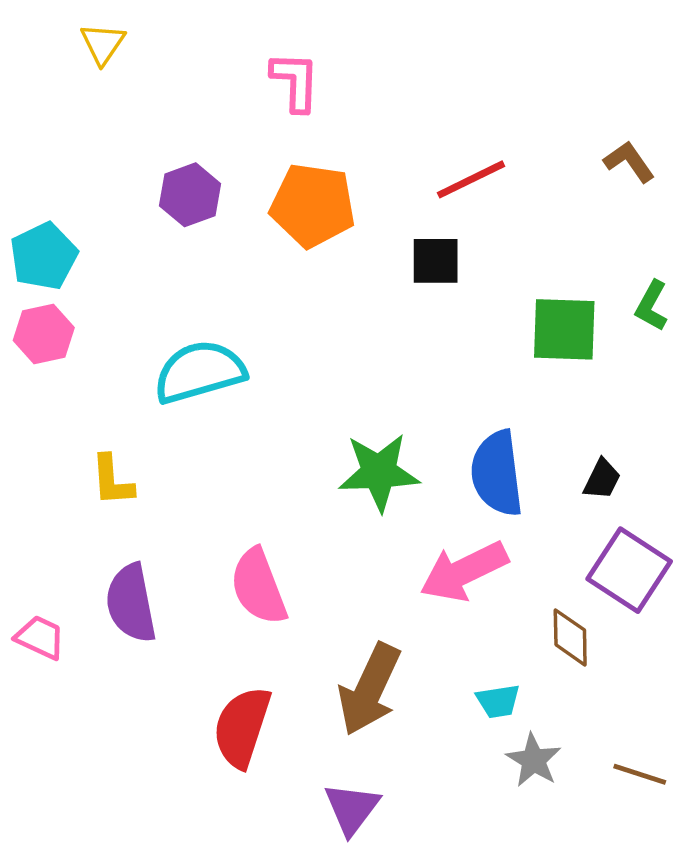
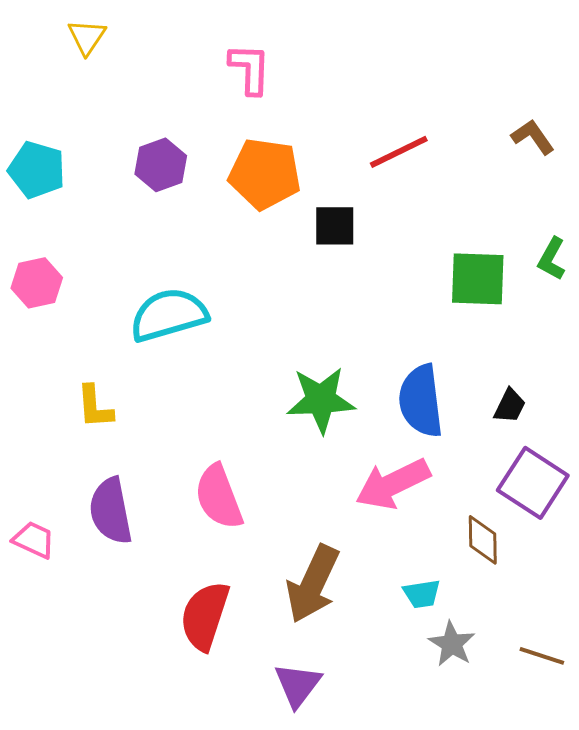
cyan pentagon: (44, 256) -> (37, 170), moved, turned -30
black square: (436, 261) -> (335, 226), moved

